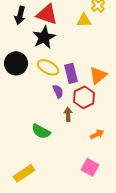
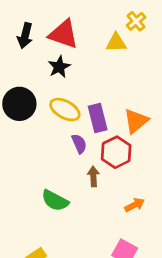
black star: (44, 37) -> (59, 67), size x0.7

